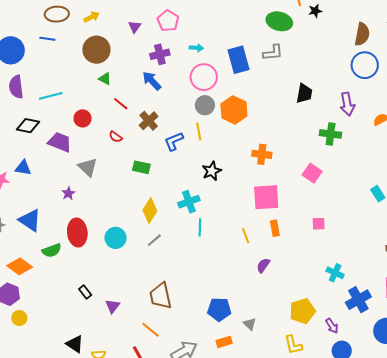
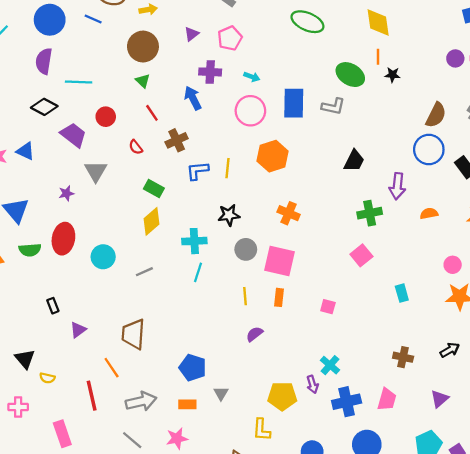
gray circle: (205, 105) -> (246, 249), moved
green cross: (331, 134) -> (370, 213), turned -35
pink square: (312, 173) -> (361, 255), moved
yellow diamond: (150, 211) -> (152, 221), moved
purple arrow: (332, 326) -> (312, 384), moved

